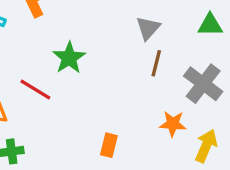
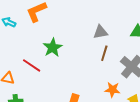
gray triangle: (148, 28) -> (100, 32), turned 35

